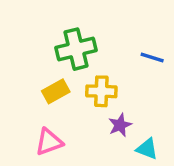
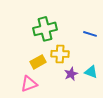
yellow rectangle: (56, 91) -> (38, 62), moved
cyan triangle: (147, 149) -> (91, 72), moved

